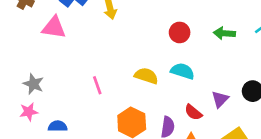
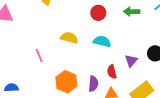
yellow semicircle: (146, 76) -> (69, 38), moved
red semicircle: (193, 112) -> (112, 72), turned 40

